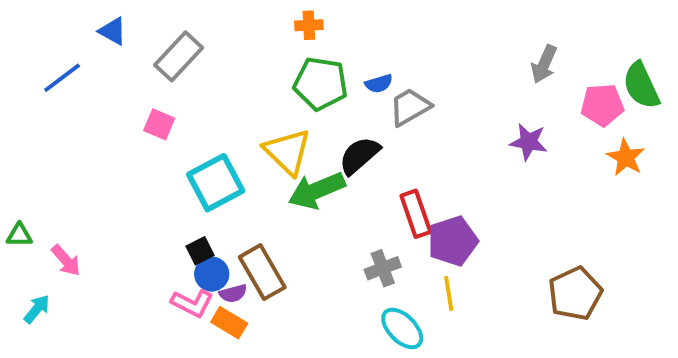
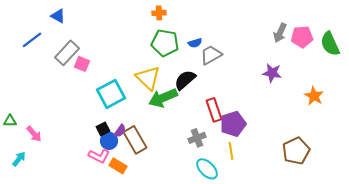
gray rectangle: (179, 56) -> (67, 53), moved
pink pentagon: (602, 105) -> (302, 37), moved
orange star: (626, 157) -> (314, 96), moved
purple semicircle: (233, 293) -> (120, 131), moved, turned -40

